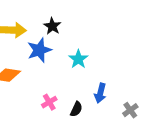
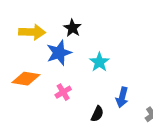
pink cross: (49, 102) -> (63, 92), moved

